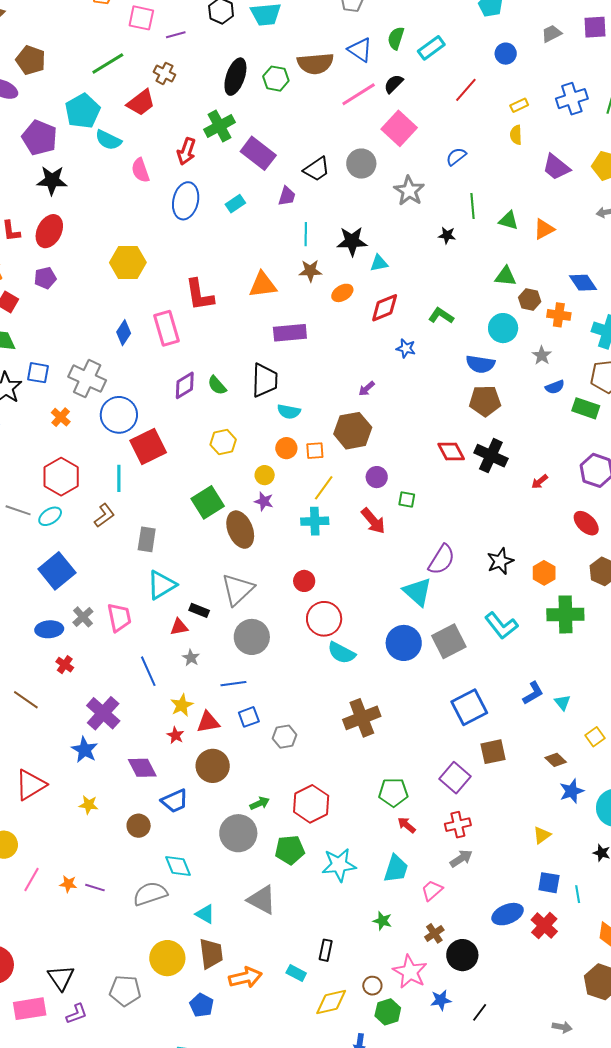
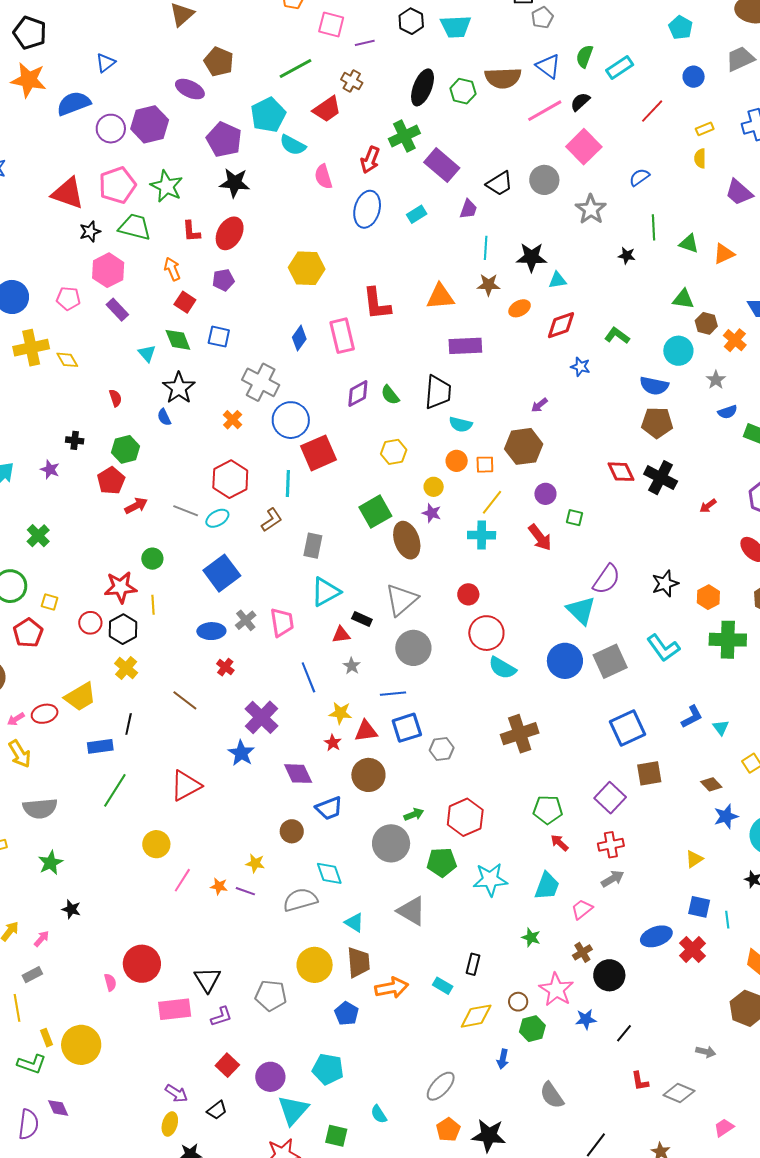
gray trapezoid: (552, 34) -> (740, 59), size x1.4
orange cross: (559, 315) -> (735, 340), turned 30
blue square: (38, 373) -> (219, 337), moved
yellow star: (182, 705) -> (340, 713), turned 30
blue square: (249, 717) -> (407, 728), size x1.4
yellow star: (89, 805) -> (255, 863), moved

